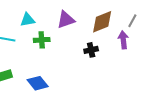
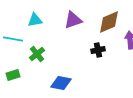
green cross: (42, 40) -> (37, 54), moved, turned -35
blue diamond: (38, 83) -> (61, 83), moved, turned -40

